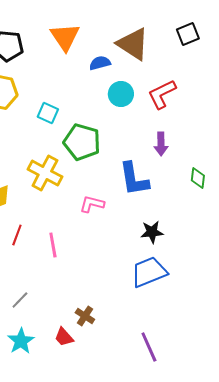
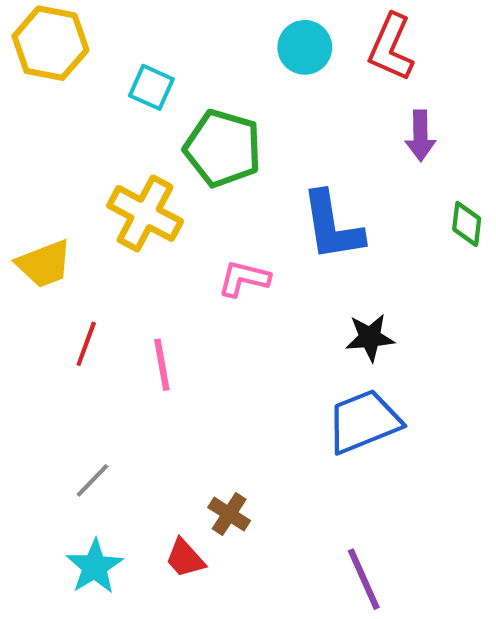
red L-shape: (162, 94) -> (391, 47), turned -40
purple arrow: (161, 144) -> (420, 136), moved

